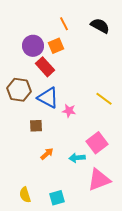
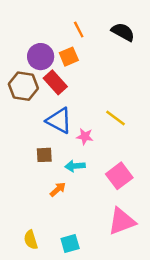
brown hexagon: (19, 90) -> (23, 86), moved
yellow line: (104, 99) -> (116, 118), moved
cyan arrow: (77, 158) -> (75, 166), moved

